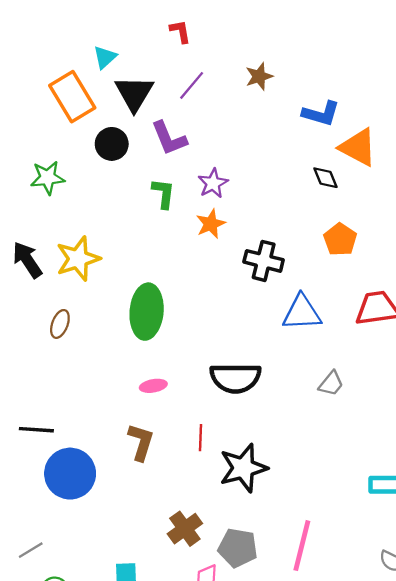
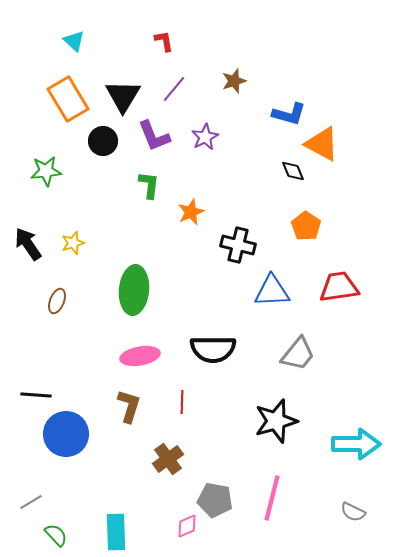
cyan triangle: (105, 57) -> (74, 41), moved, turned -35
purple star: (213, 183) -> (205, 137), moved
yellow star: (78, 259) -> (73, 243), size x0.6
gray trapezoid: (331, 384) -> (298, 354), size x1.5
pink ellipse: (153, 386) -> (140, 356), size x1.6
black star: (243, 468) -> (276, 421), moved
brown cross: (185, 529) -> (168, 459), moved

